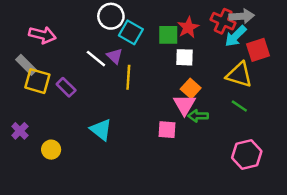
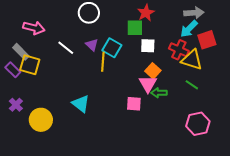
red cross: (223, 21) -> (179, 50), moved
red star: (188, 27) -> (146, 13), moved
cyan square: (131, 32) -> (112, 48), moved
white line: (96, 59) -> (66, 48), moved
purple rectangle: (66, 87) -> (13, 70), moved
yellow circle: (51, 150) -> (41, 120), size x1.5

